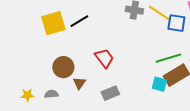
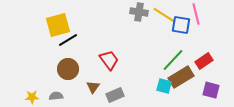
black line: (79, 21) -> (68, 40), moved
green line: (168, 58) -> (173, 60), turned -30
brown triangle: (79, 83) -> (93, 87), moved

